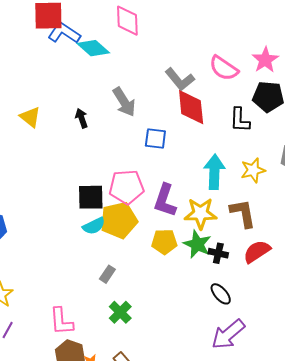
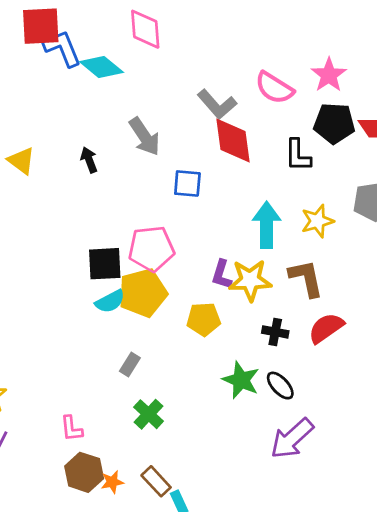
blue L-shape: (64, 33) -> (62, 48), turned 36
purple L-shape: (165, 200) -> (222, 275), moved, size x0.7
green star: (197, 244) -> (241, 380), moved
pink L-shape: (61, 321) -> (71, 429), size x0.7

